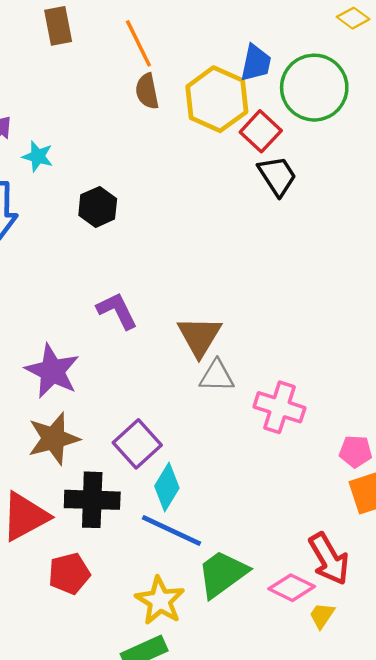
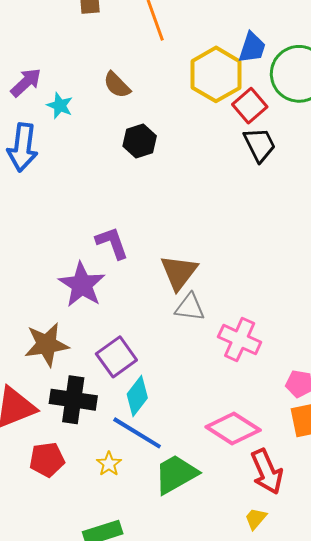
brown semicircle: (147, 91) -> (117, 85), moved, turned -40
black hexagon: (98, 207) -> (140, 141), moved
purple star: (52, 371) -> (82, 285), moved
pink diamond: (292, 588) -> (233, 428), moved, size x1.4
yellow star: (160, 601) -> (109, 464), moved, size x0.6

